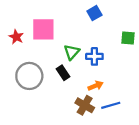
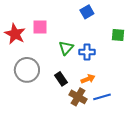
pink square: (43, 29) -> (40, 27), size x0.7
red star: (16, 37) -> (15, 34), size x1.5
black rectangle: (63, 73) -> (61, 79), moved

